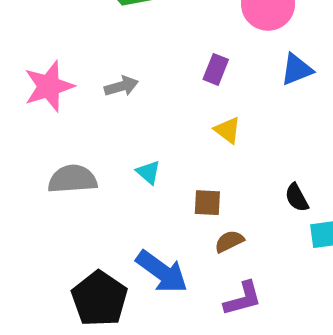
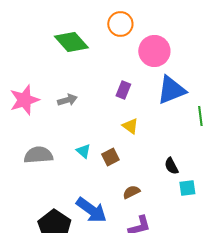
blue triangle: (297, 69) -> (171, 90), size x1.5
brown square: (207, 203) -> (110, 157), moved, turned -30

